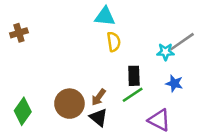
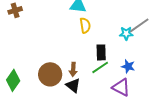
brown cross: (19, 33) -> (15, 10), moved
blue star: (174, 83) -> (128, 66), moved
brown arrow: (99, 97) -> (73, 69), turned -32

